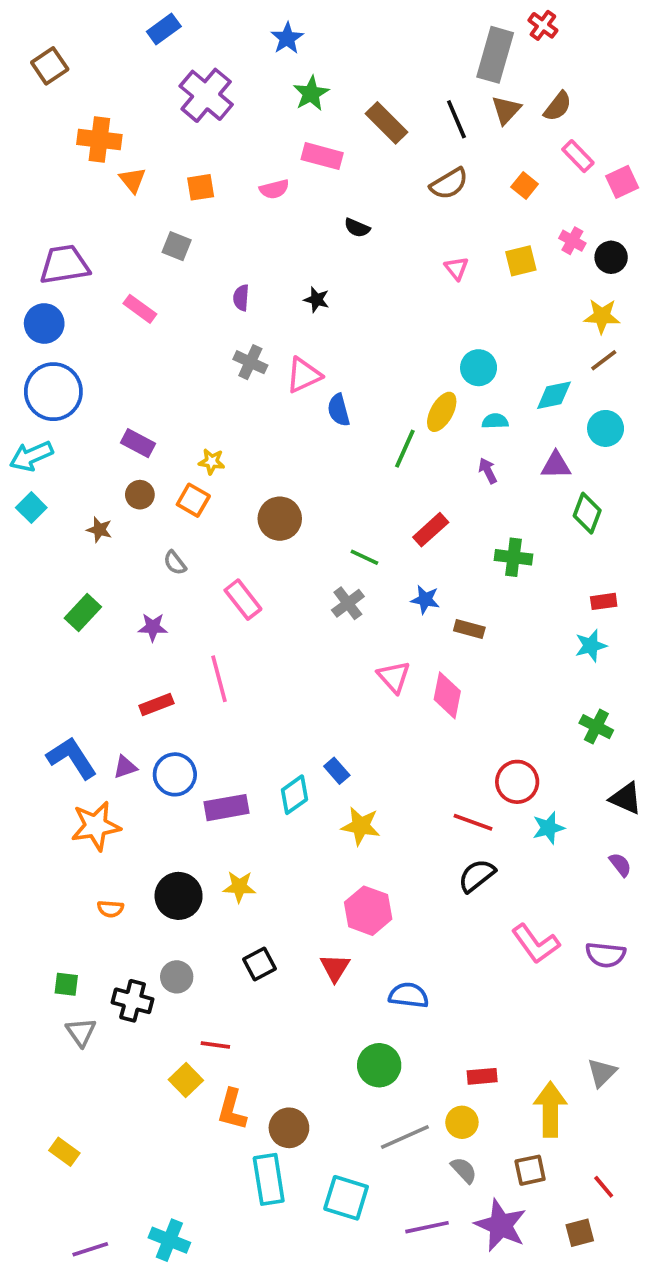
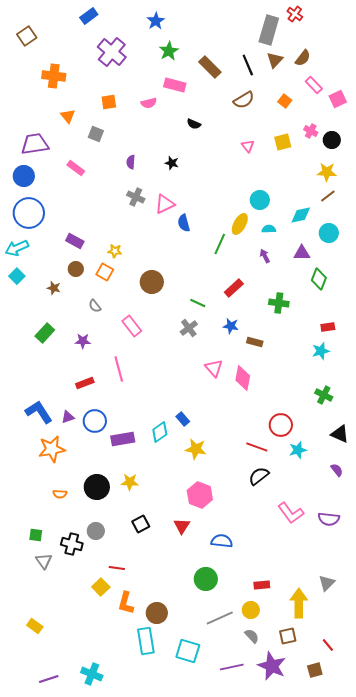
orange triangle: (133, 180) -> (68, 116), moved

